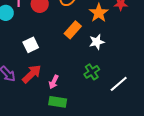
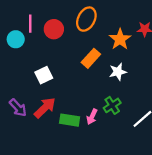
pink arrow: (54, 82) -> (92, 117), moved
green rectangle: (58, 102) -> (70, 120), moved

